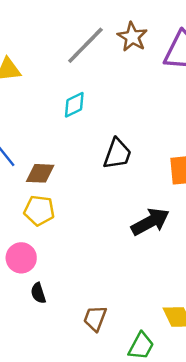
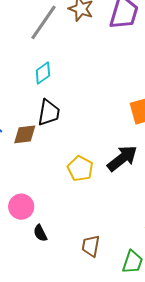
black trapezoid: (117, 154) -> (49, 113), moved
yellow pentagon: (39, 210) -> (80, 169), moved, turned 30

